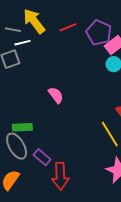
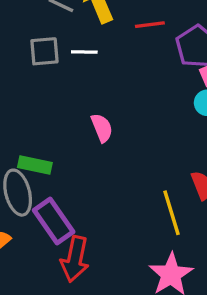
white line: (23, 43) -> (84, 52), moved
purple rectangle: (42, 157) -> (54, 221), size x1.5

